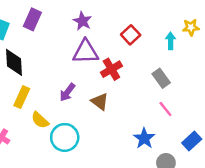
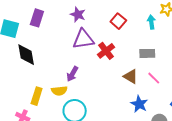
gray rectangle: (161, 78) -> (147, 53), turned -49
yellow rectangle: (22, 97) -> (37, 96), moved
brown triangle: (100, 102) -> (131, 76), moved
yellow semicircle: (40, 120) -> (59, 91), moved, turned -42

